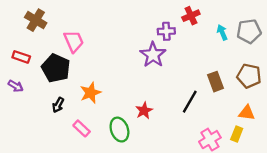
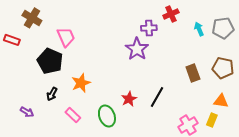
red rectangle: (21, 57) -> (12, 40), moved
purple arrow: (16, 86) -> (27, 112), moved
black line: (190, 102) -> (157, 97), moved

